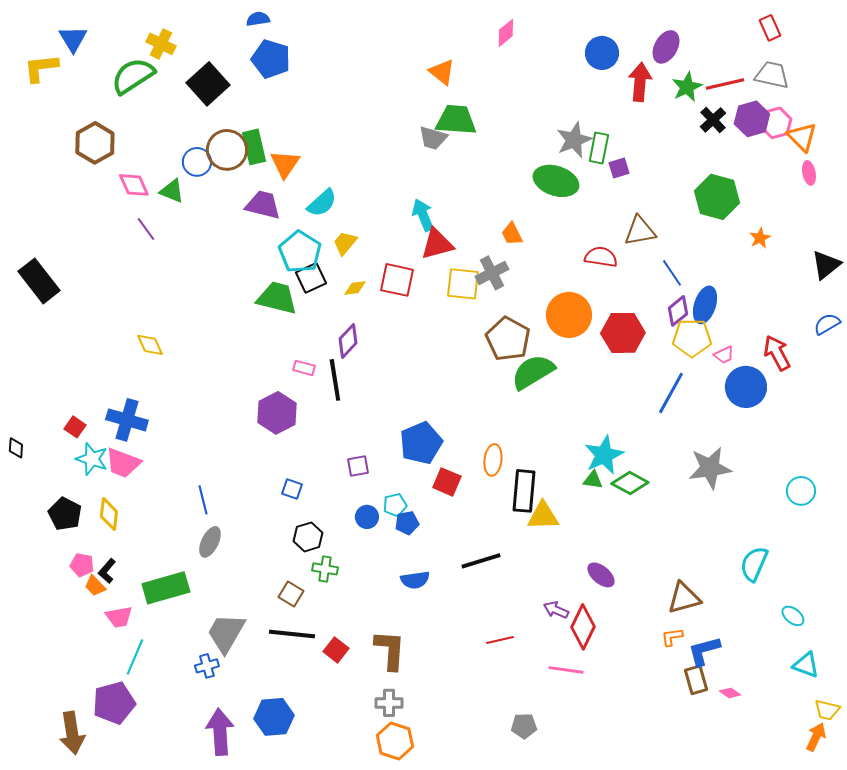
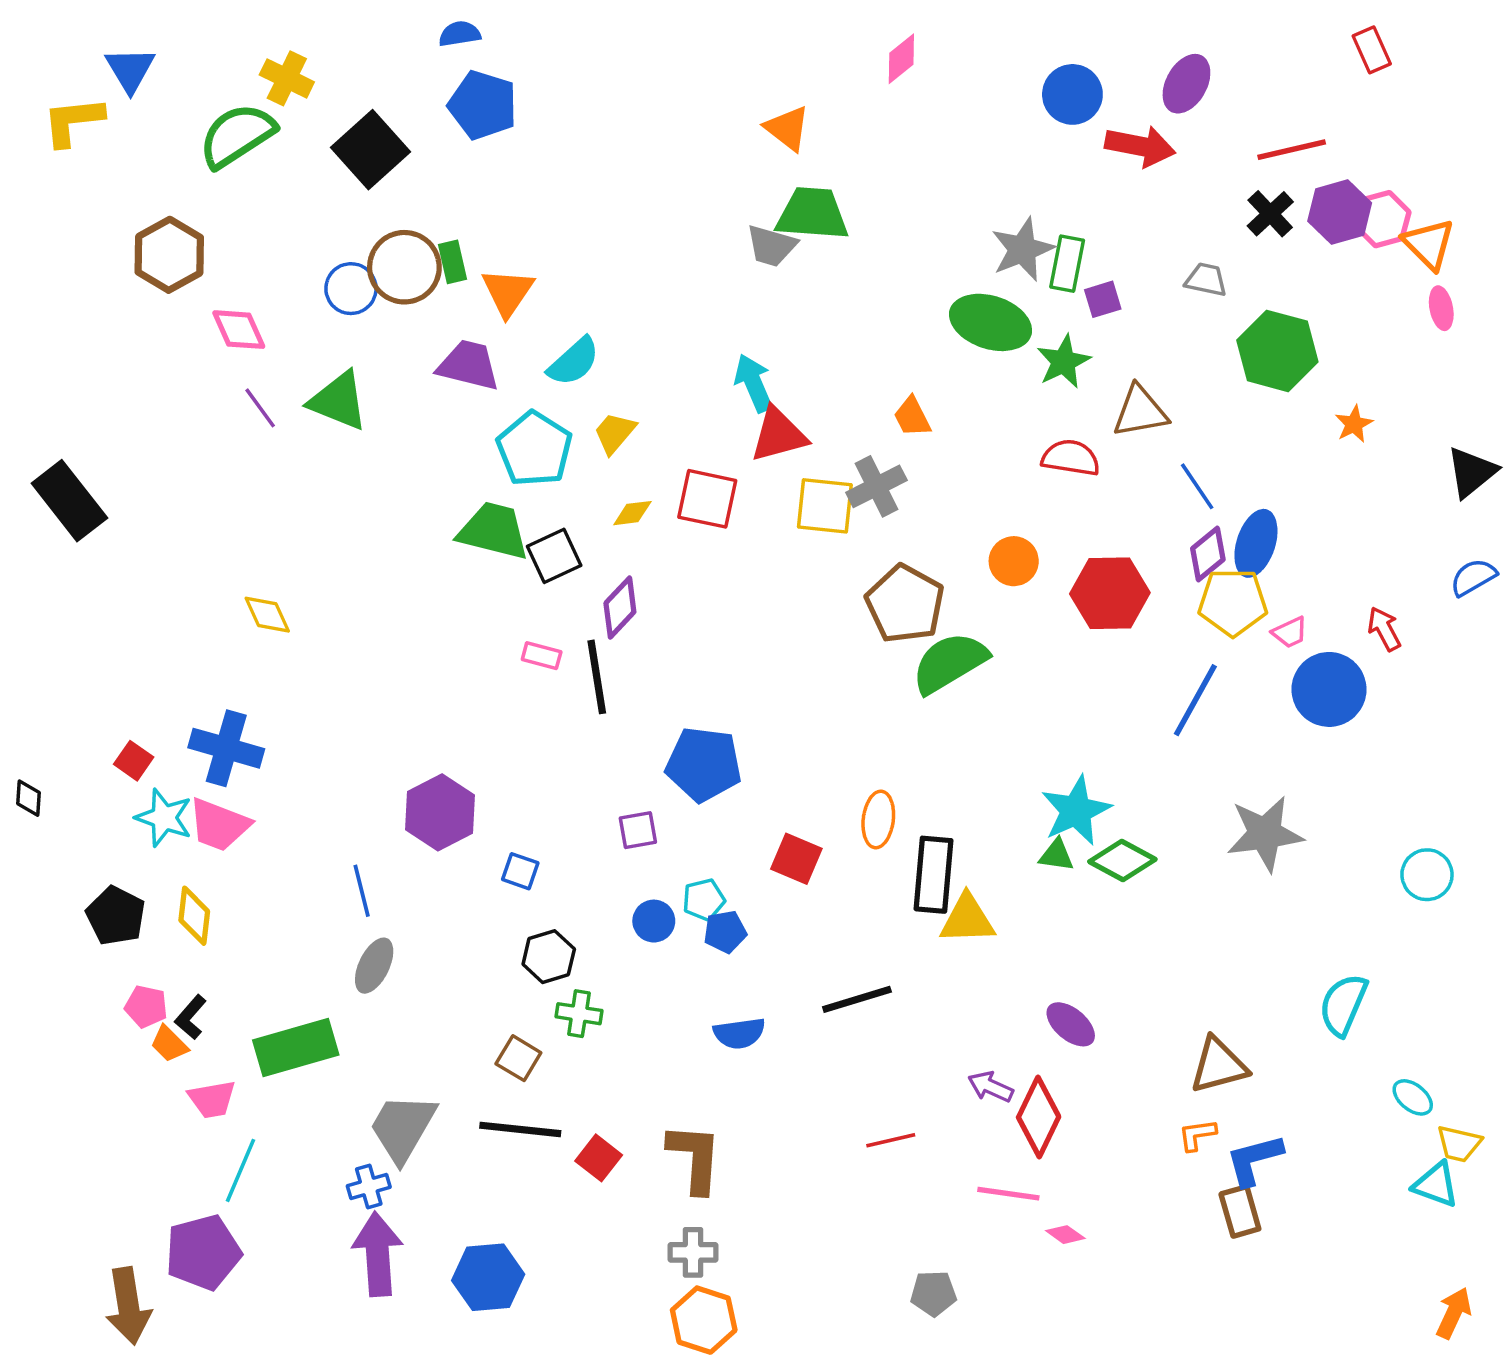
gray trapezoid: (772, 75) -> (1206, 280), moved, size x0.7
red arrow: (640, 82) -> (1140, 146), turned 96
green star: (687, 87) -> (1064, 362), moved
green rectangle: (254, 147) -> (453, 262), size x0.7
green triangle: (172, 191) -> (338, 401), moved, size x1.4
black square: (311, 278) -> (554, 556), moved
orange circle: (569, 315) -> (1014, 561), size x0.6
red arrow: (777, 353) -> (1384, 629), size x0.7
purple hexagon: (277, 413) -> (440, 812), moved
blue pentagon: (421, 443) -> (704, 764), moved, turned 30
pink diamond: (730, 693) -> (1065, 1235), moved
yellow trapezoid: (827, 710) -> (1459, 1144), moved
purple arrow: (220, 732) -> (378, 1254), moved

